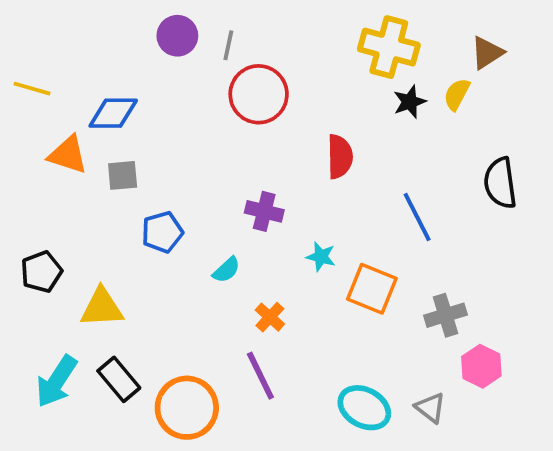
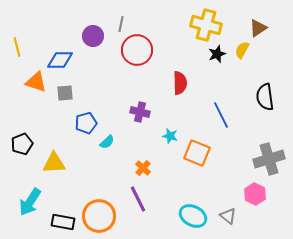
purple circle: (177, 36) -> (93, 36), moved
yellow line: (32, 89) -> (17, 47), turned 60
cyan semicircle: (226, 270) -> (107, 142), moved
gray cross: (445, 315) -> (269, 159), moved, size x1.4
black rectangle: (119, 379) -> (63, 222), moved, turned -40

